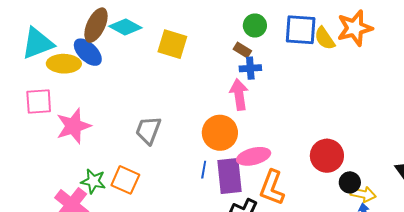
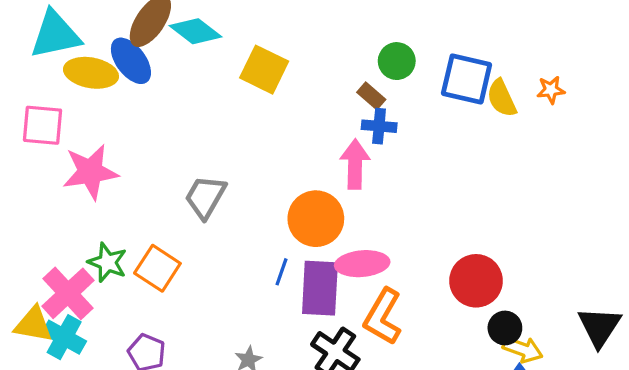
orange star: (355, 28) -> (551, 90), size x0.5

